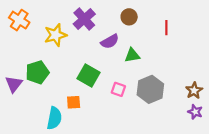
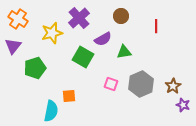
green square: (89, 76) -> (83, 57), moved
purple triangle: (14, 84) -> (13, 46), moved
brown star: (194, 90) -> (173, 86), moved

